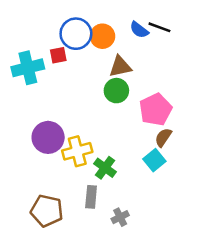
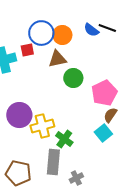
brown triangle: (120, 67) -> (57, 59), moved
gray rectangle: (91, 197) -> (53, 162), size x1.4

